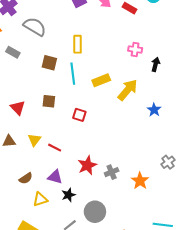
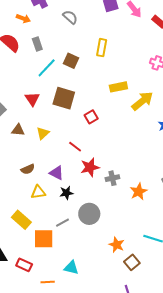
gray semicircle: (35, 27) -> (70, 17), moved, size x0.7
gray rectangle: (13, 52) -> (37, 44), turned 32
cyan line: (73, 74) -> (47, 68), moved, turned 40
brown square: (49, 101) -> (64, 98), size x1.6
red square: (79, 115) -> (91, 117), turned 32
red line: (55, 148) -> (75, 147), moved

